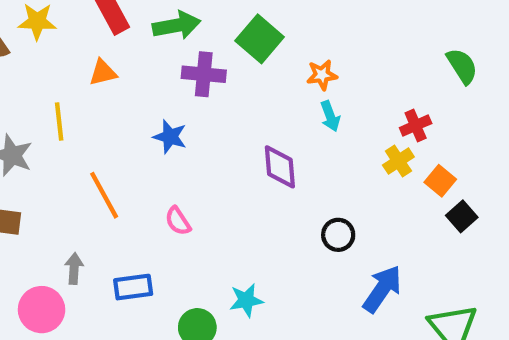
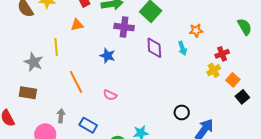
orange star: (322, 75) -> (196, 30), moved
purple diamond: (280, 167) -> (154, 48), moved
pink semicircle: (178, 221) -> (110, 95), turned -32
black circle: (338, 235) -> (182, 112), moved
blue rectangle: (133, 287) -> (88, 125), turned 36

